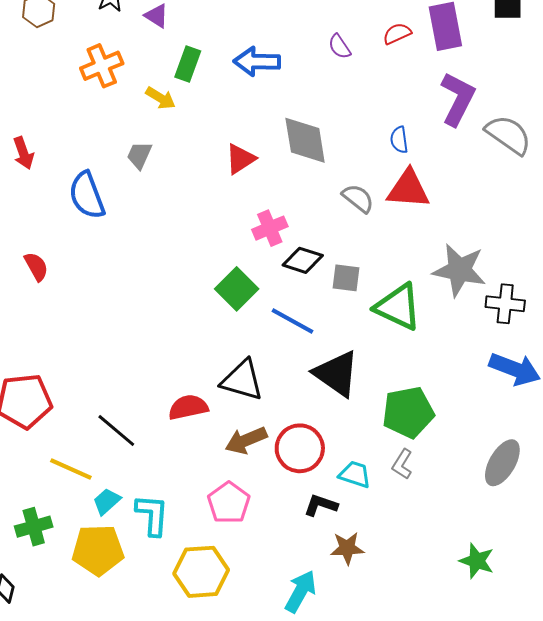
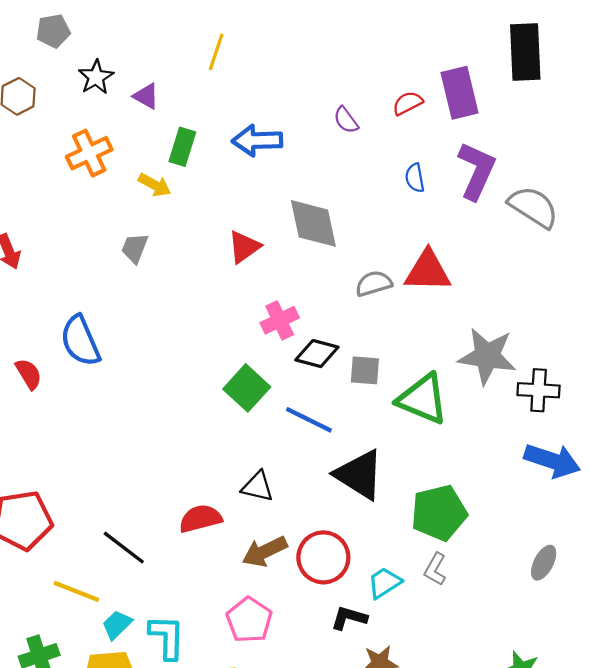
blue semicircle: (399, 140) -> (415, 178), moved
blue semicircle: (87, 195) -> (80, 341), moved
gray semicircle: (358, 198) -> (374, 284), turned -52
black triangle: (242, 380) -> (258, 486), size x0.7
gray ellipse: (502, 463) -> (544, 563), size x0.7
cyan trapezoid: (355, 474) -> (384, 583), turned -48

